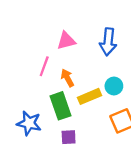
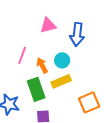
pink triangle: (66, 41) -> (48, 25), moved
cyan circle: (114, 86) -> (62, 60), moved

